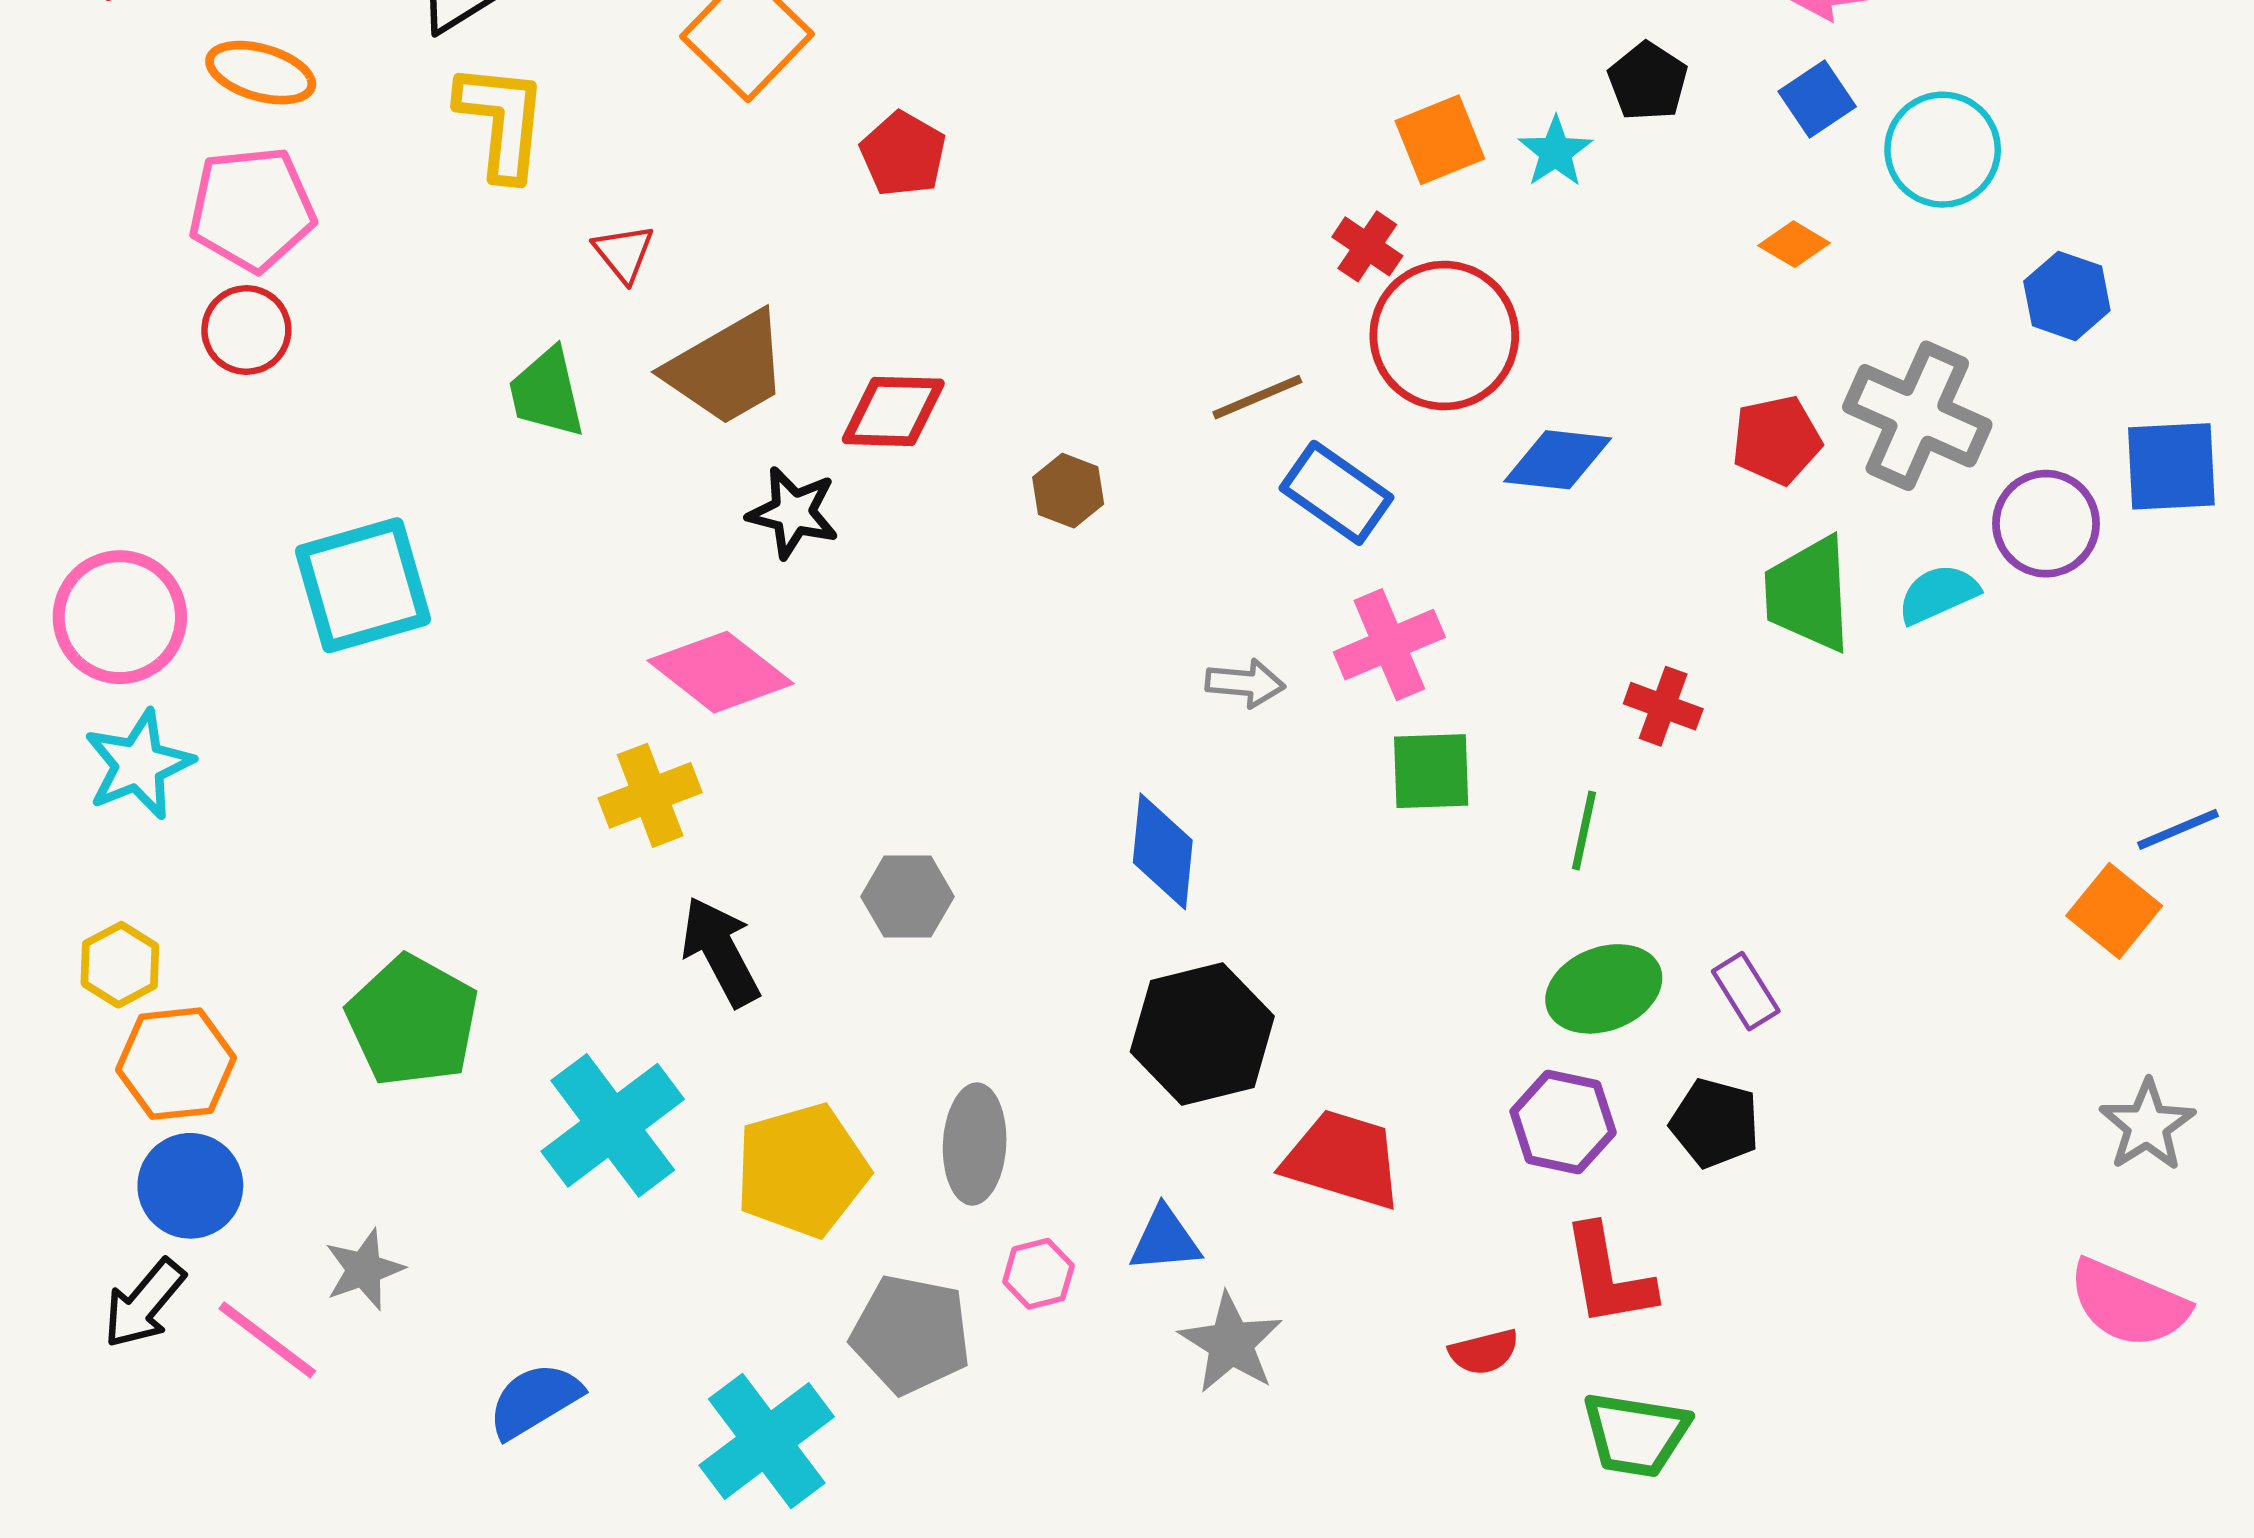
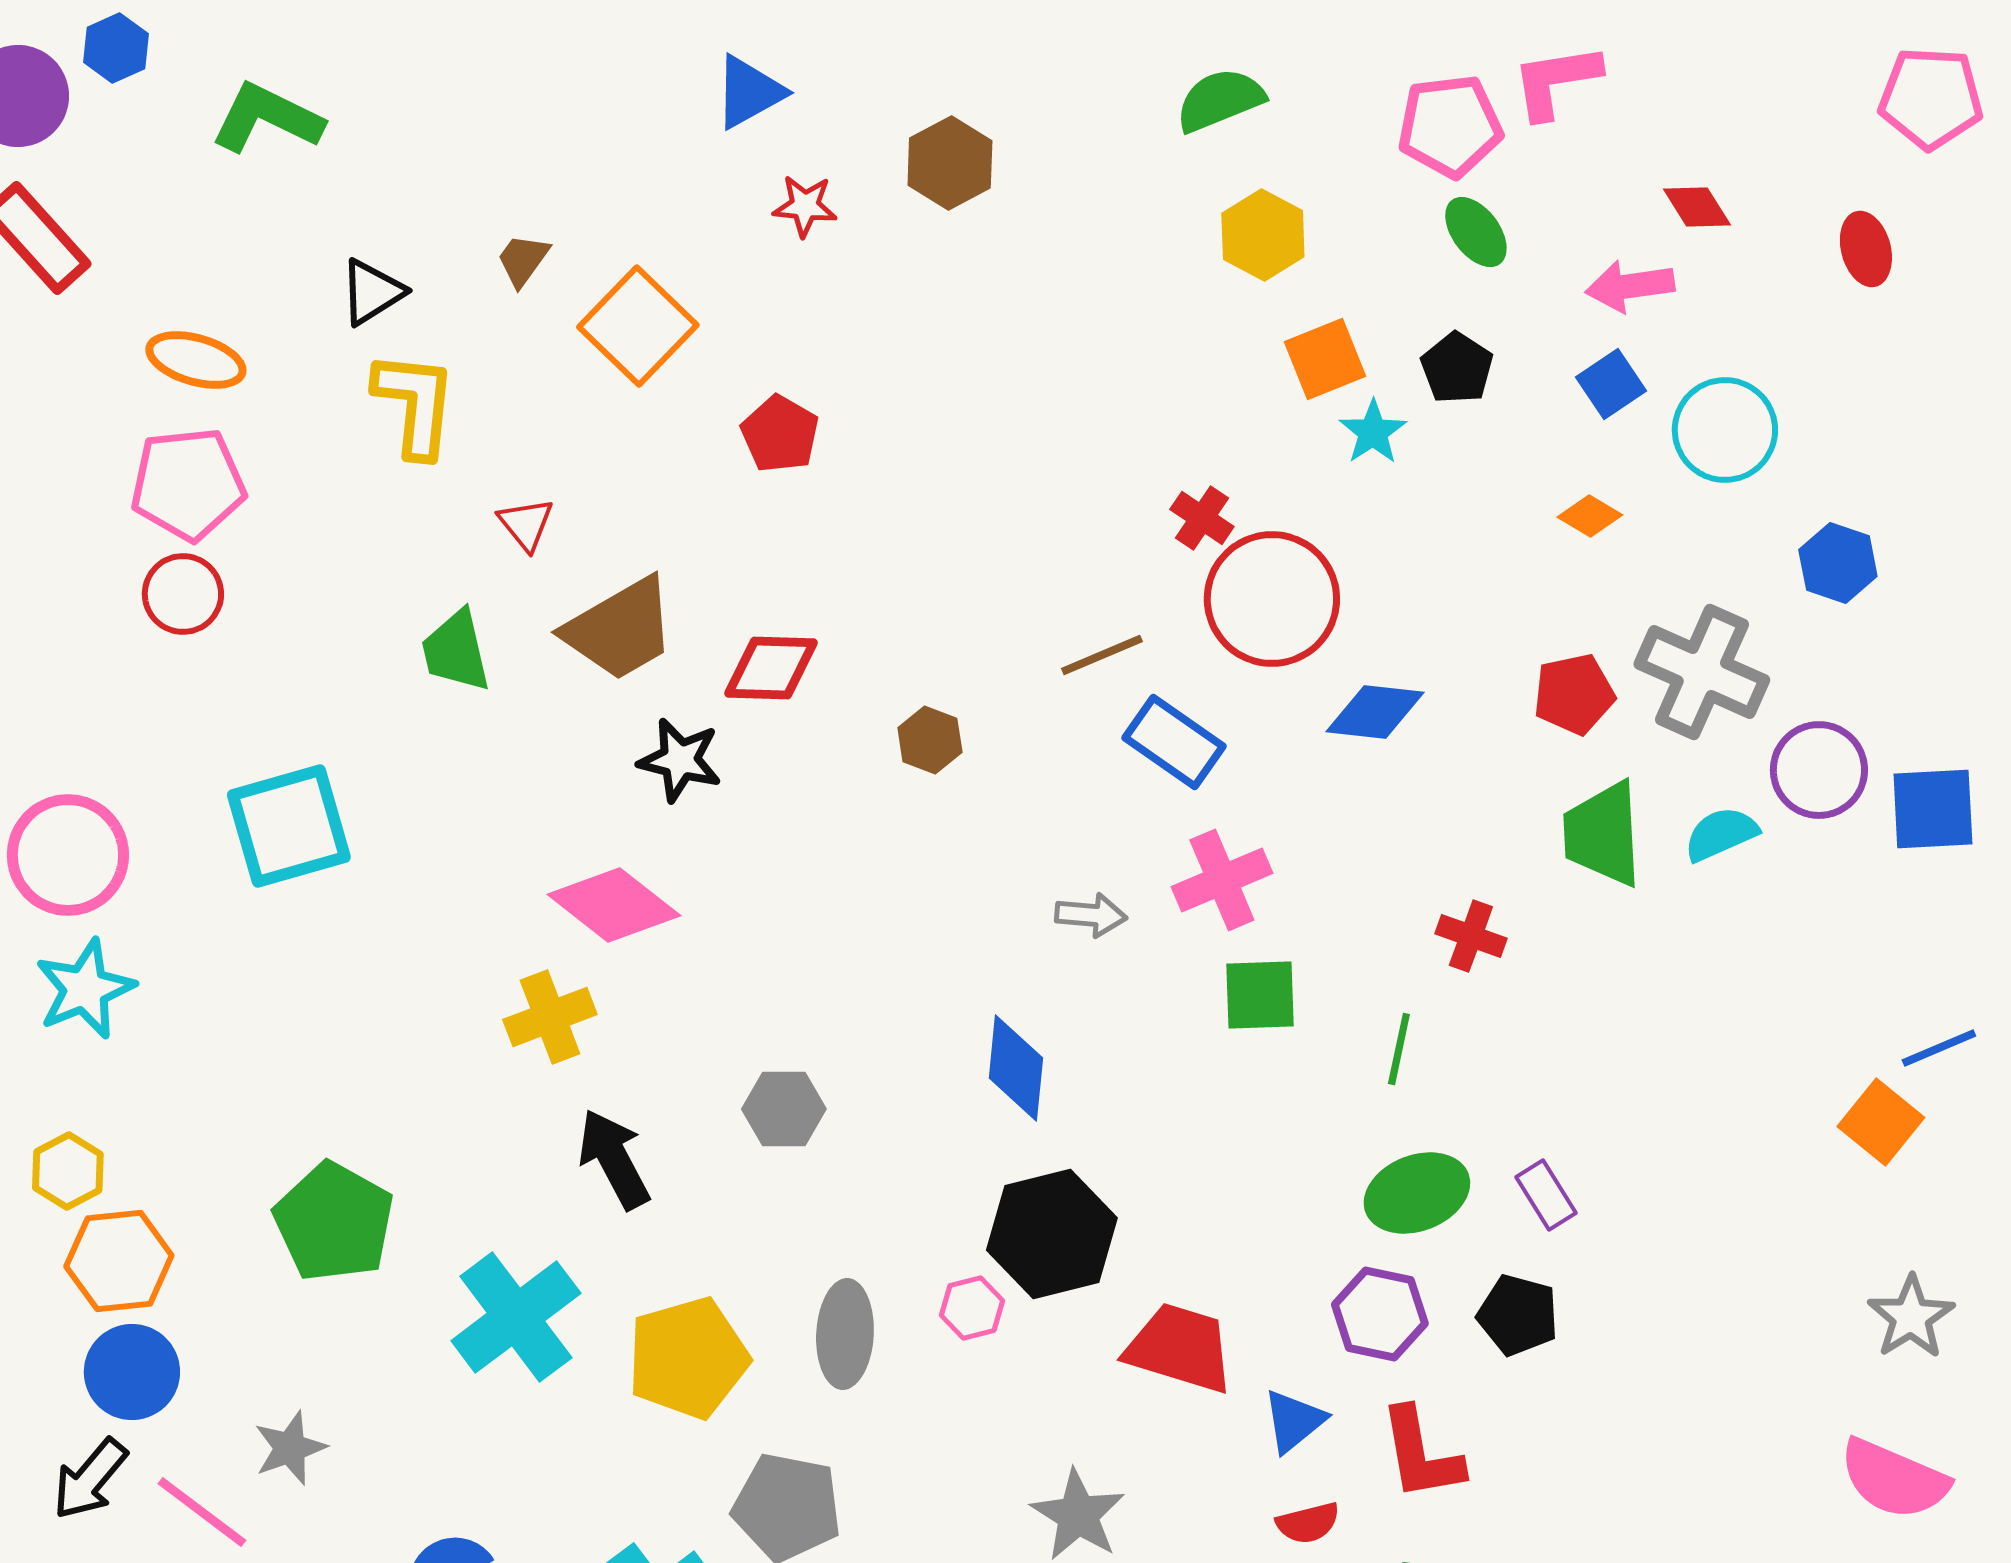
orange square: (1440, 140) -> (1325, 359), moved
blue square: (2171, 466) -> (1933, 809), moved
blue triangle: (1165, 1240) -> (1294, 1421), moved, turned -34
pink hexagon: (1038, 1274) -> (972, 1308), moved

